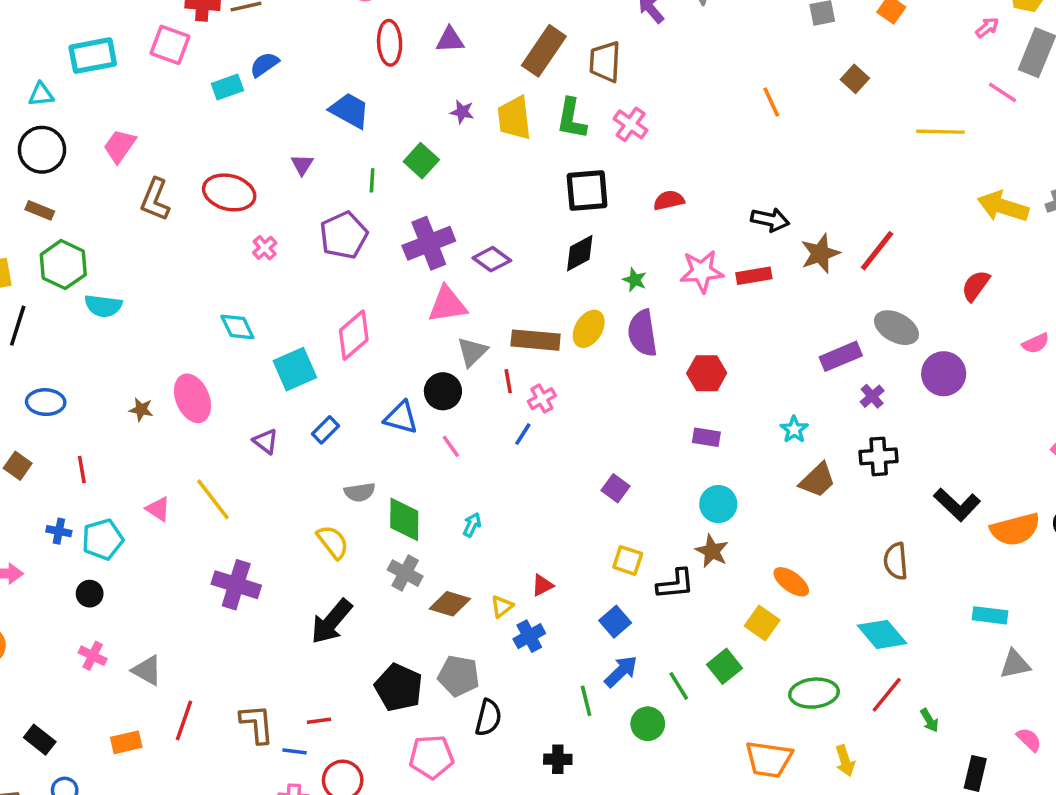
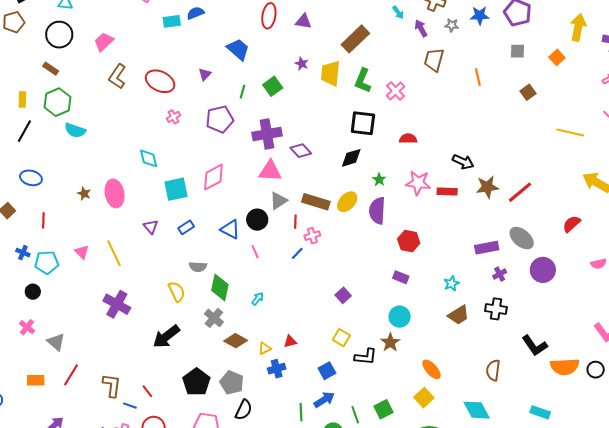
brown trapezoid: (605, 62) -> (434, 60), moved
orange line: (771, 102) -> (478, 77), moved
yellow square: (762, 623) -> (424, 398), moved
red line: (319, 721) -> (147, 391), turned 48

